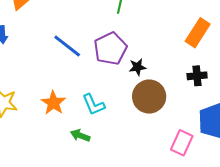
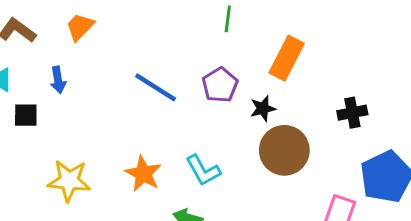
orange rectangle: (198, 33) -> (287, 58), moved
purple pentagon: (110, 49) -> (220, 85), size x0.7

